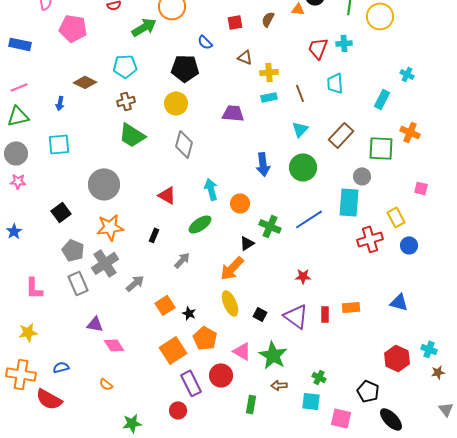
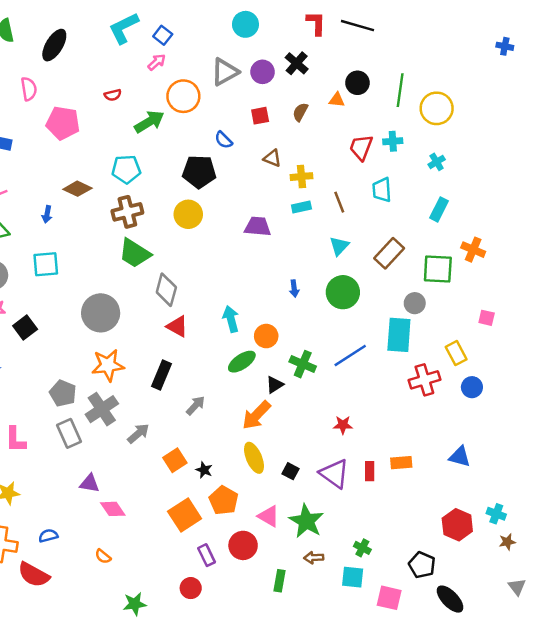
cyan cross: (407, 74) -> (437, 162), moved, turned 32
brown cross: (126, 101) -> (127, 212), size x1.4
gray diamond: (184, 144) -> (166, 290), moved
blue arrow: (263, 164) -> (294, 289), size x0.6
black square: (61, 212) -> (25, 328), moved
green ellipse: (200, 224) -> (242, 362), moved
black rectangle: (154, 235) -> (161, 375), size x1.6
purple rectangle: (191, 383) -> (207, 555), size x0.7

